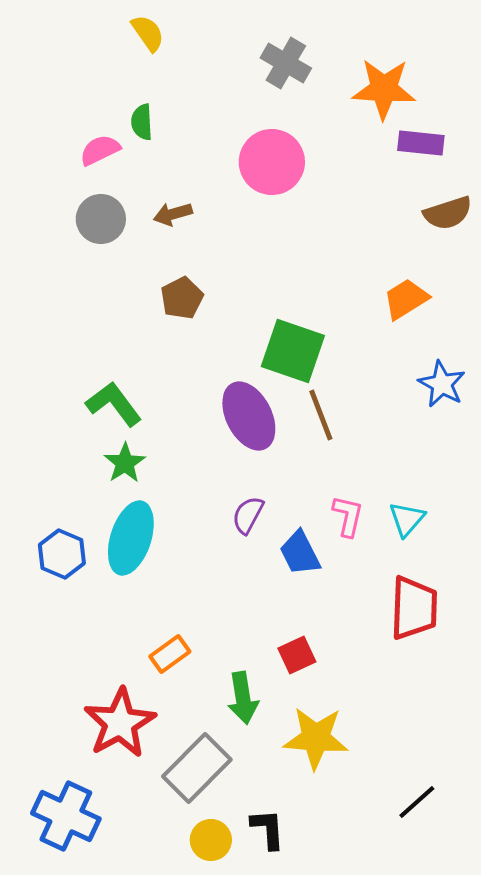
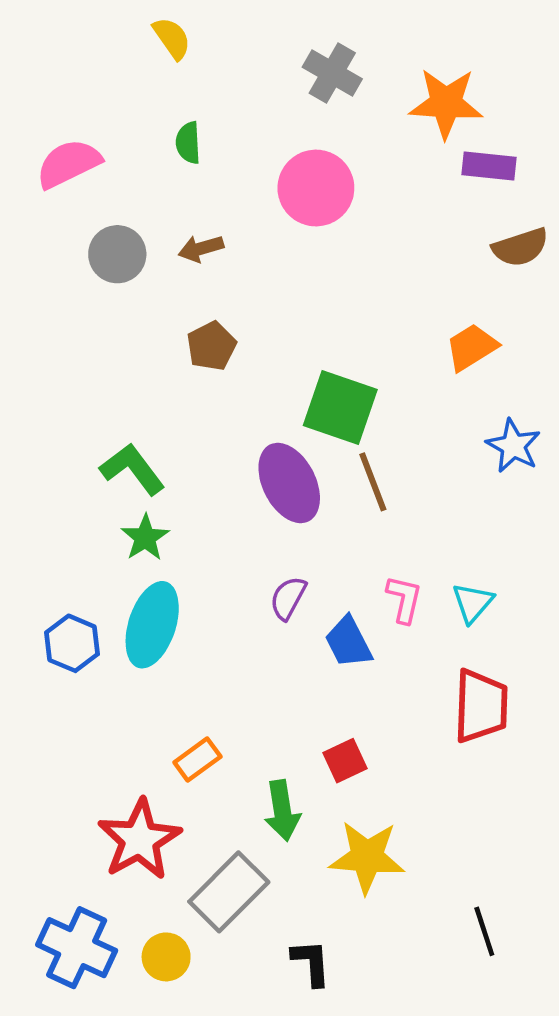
green semicircle: (142, 122) -> (188, 143), moved
pink semicircle: (100, 150) -> (69, 164), moved, size x1.4
black line: (417, 802) -> (484, 931), turned -66
yellow circle: (211, 840) -> (166, 957), moved

